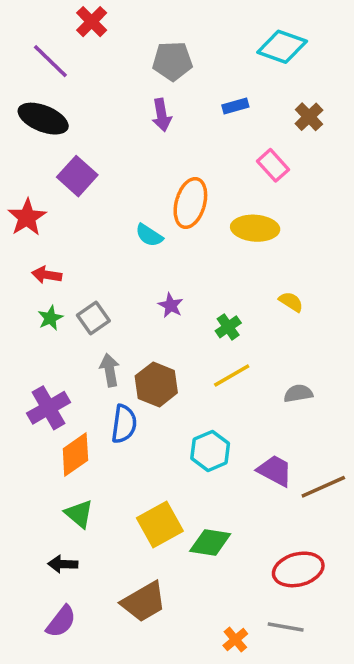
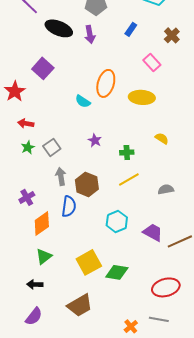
blue rectangle: (235, 106) -> (131, 29), turned -40
black ellipse: (43, 119) -> (59, 28), moved
green cross: (228, 327) -> (127, 152), turned 32
purple cross: (49, 408) -> (27, 197), size x0.7
green triangle: (79, 514) -> (44, 256), turned 42

